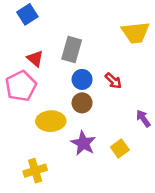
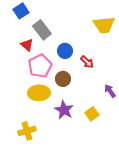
gray rectangle: (72, 49) -> (42, 30), moved, turned -54
blue circle: (82, 79) -> (65, 51), moved
pink pentagon: (21, 86) -> (40, 66), moved

